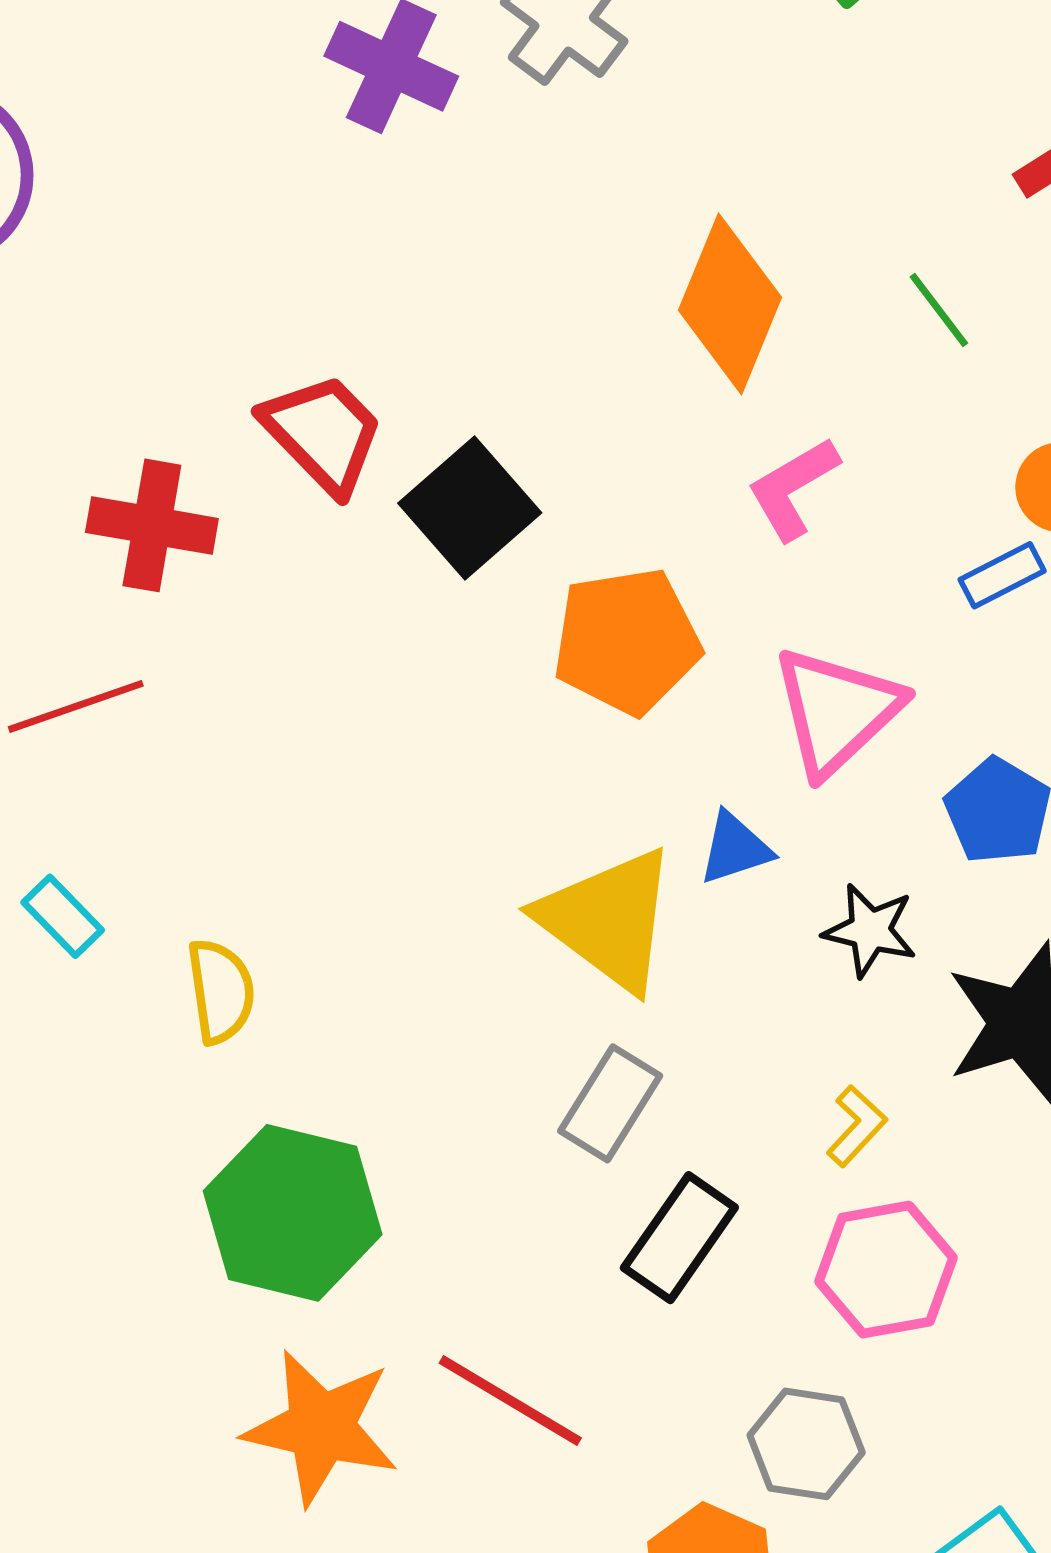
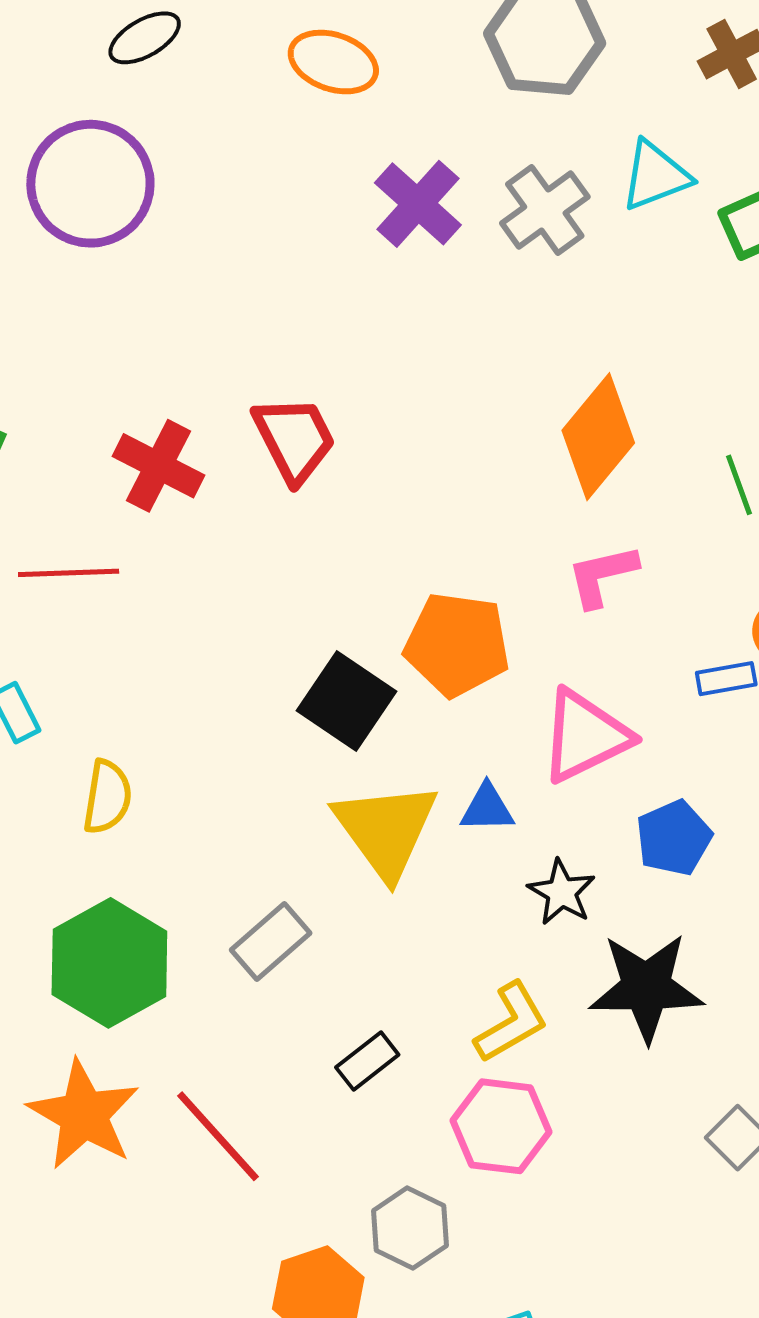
black square: (470, 508) -> (347, 701), moved, turned -32
gray rectangle: (610, 1103) -> (271, 941), moved
yellow L-shape: (857, 1126) -> (511, 1023), size x1.5
black rectangle: (679, 1238) -> (367, 1061), size x0.7

